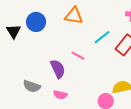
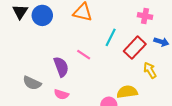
black triangle: (14, 31) -> (20, 12), moved
cyan line: (102, 37) -> (111, 37), turned -30

